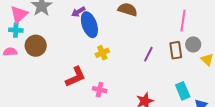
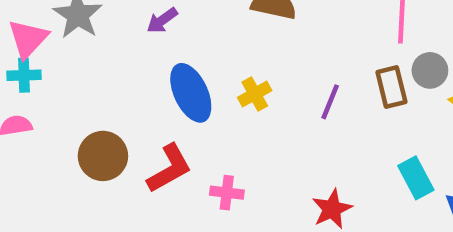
blue ellipse: (89, 25) -> (191, 93), moved
brown circle: (36, 46) -> (103, 156), moved
yellow cross: (102, 53) -> (255, 94), moved

